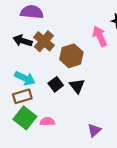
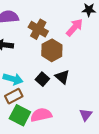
pink arrow: (100, 36) -> (74, 27), turned 78
brown cross: (44, 41) -> (38, 29), moved
pink semicircle: (47, 122) -> (41, 115), size x1.5

